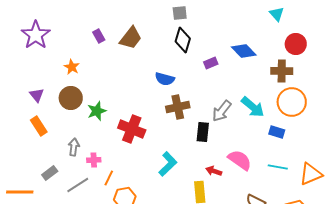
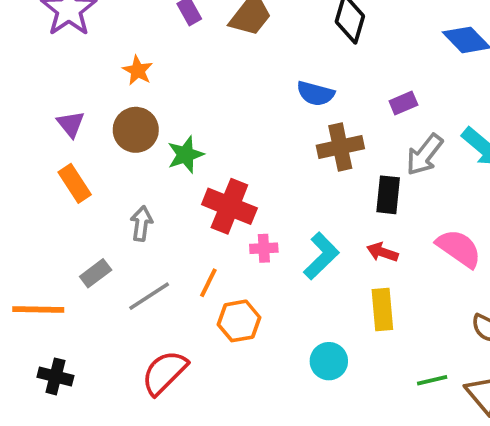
purple rectangle: (211, 63) -> (403, 103), moved
red cross: (132, 129) -> (229, 206), moved
pink cross: (94, 160) -> (264, 248), moved
red arrow: (214, 171) -> (382, 252), moved

